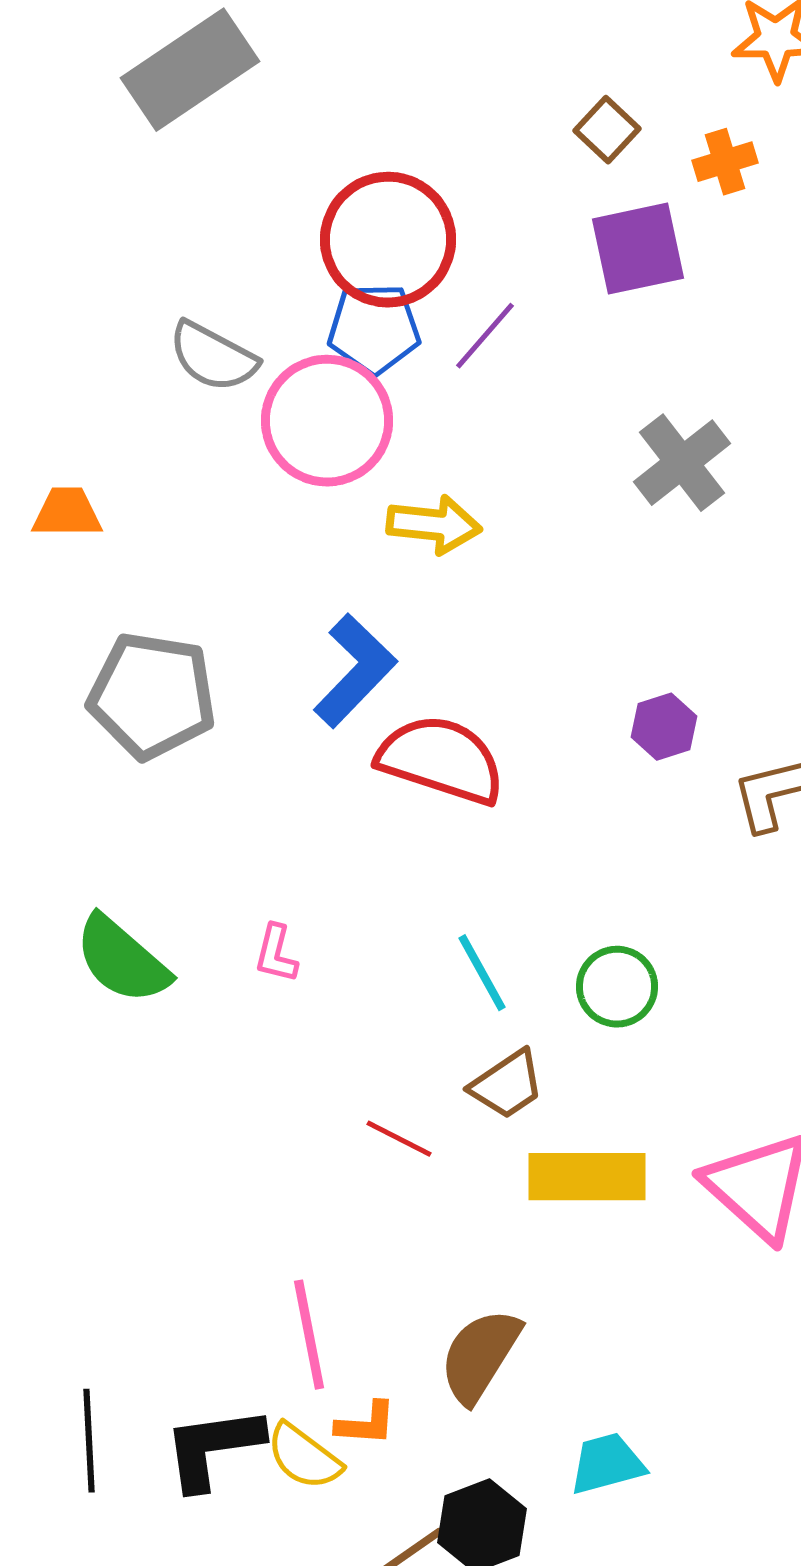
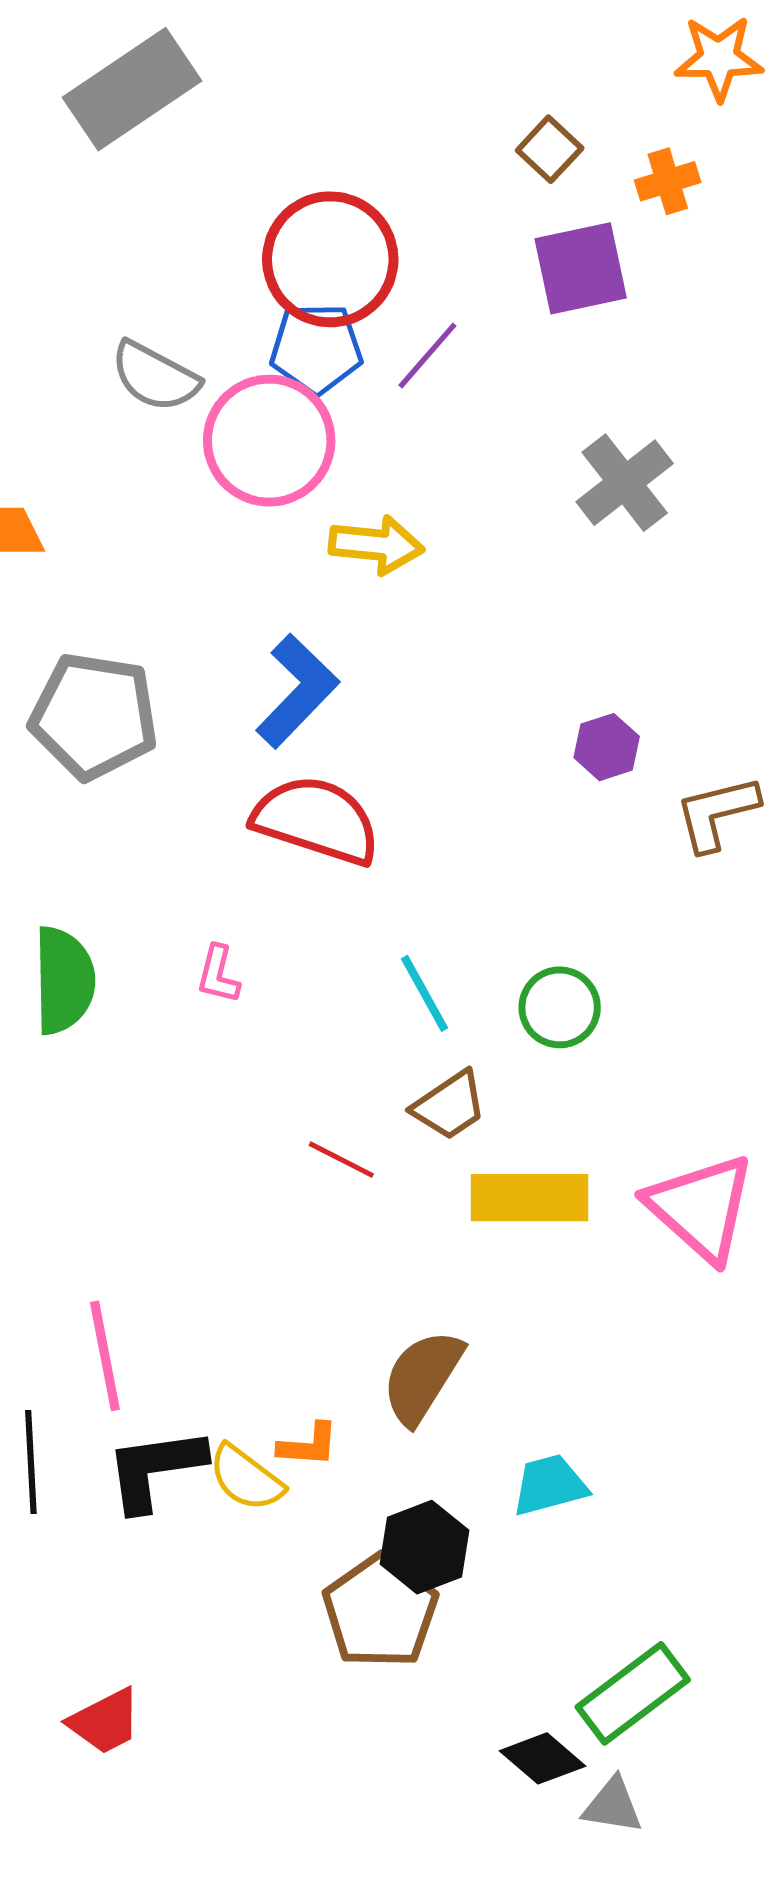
red semicircle: (441, 760) -> (316, 820), moved
green semicircle: (122, 960) -> (64, 980), turned -132
pink line: (309, 1335) -> (105, 1356), moved

